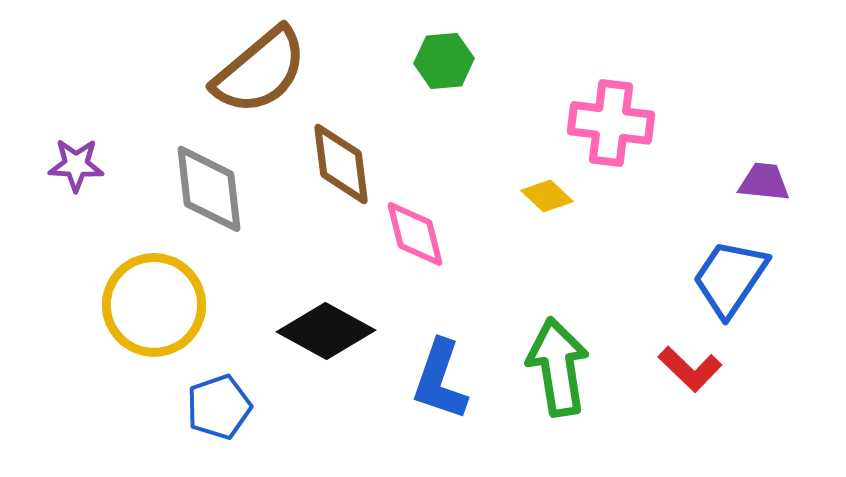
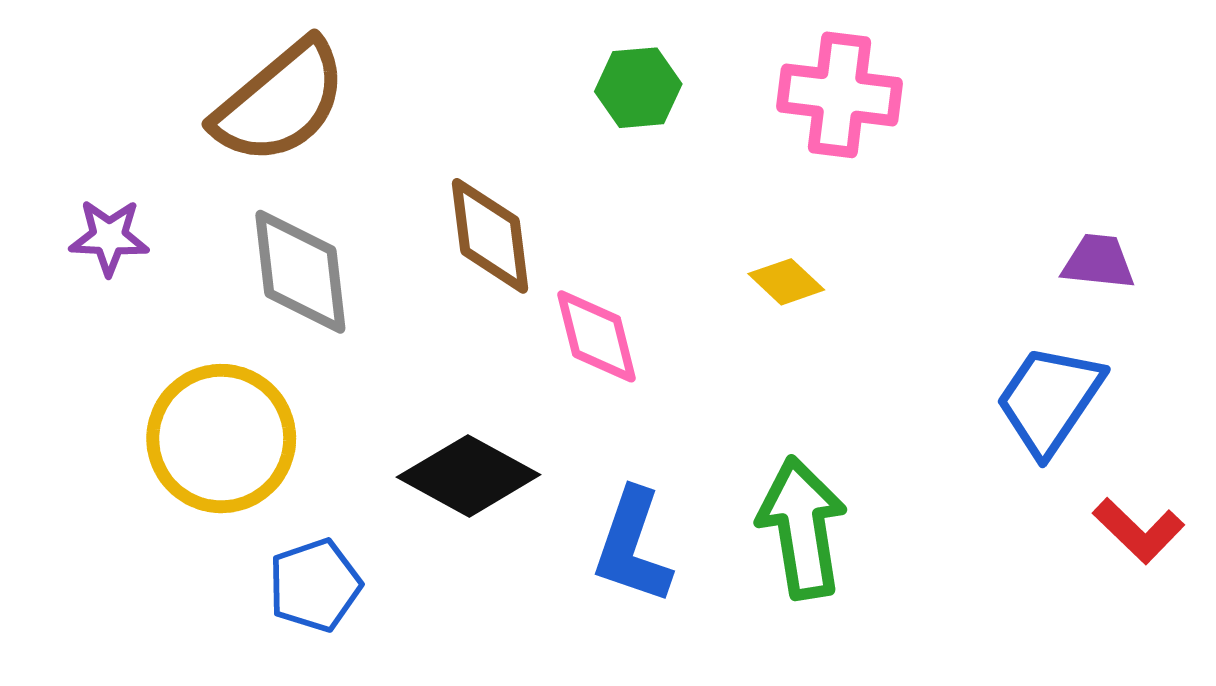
brown semicircle: (260, 71) -> (280, 102), moved
pink cross: (611, 123) -> (839, 95), moved
red L-shape: (690, 369) -> (1139, 531), moved

